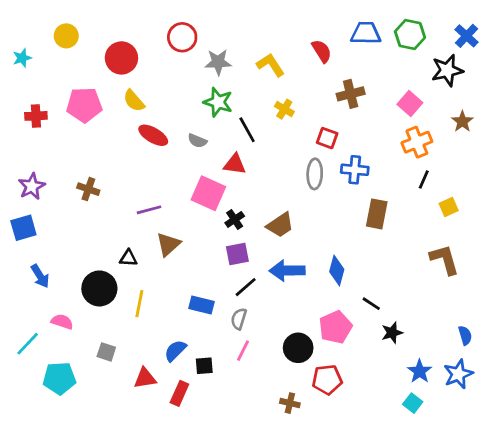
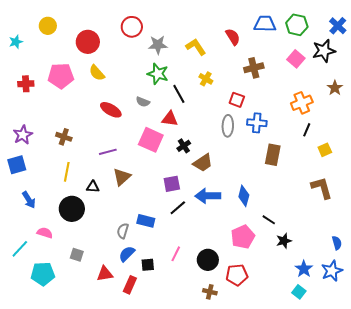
pink square: (410, 104) -> (296, 59), moved
red ellipse: (153, 135) -> (111, 110), moved
black cross: (235, 219) -> (184, 146), moved
yellow line: (139, 304) -> (67, 172), moved
gray semicircle: (239, 319) -> (123, 231), moved
black circle: (298, 348) -> (208, 260), moved

